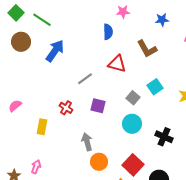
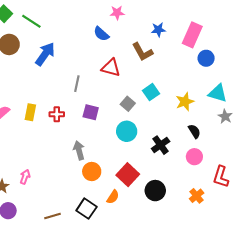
blue star: (162, 20) -> (158, 30), moved
blue semicircle: (108, 32) -> (101, 34), turned 133
gray line: (85, 79) -> (77, 84), turned -42
red cross: (66, 108) -> (57, 114), turned -32
yellow rectangle: (42, 127) -> (30, 112), moved
black cross: (164, 137) -> (161, 145), turned 30

